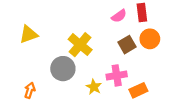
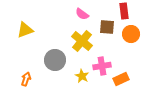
pink semicircle: (119, 16) -> (82, 14), moved, turned 72
yellow cross: (80, 45) -> (82, 41), moved
brown square: (127, 45) -> (107, 27), moved, turned 35

